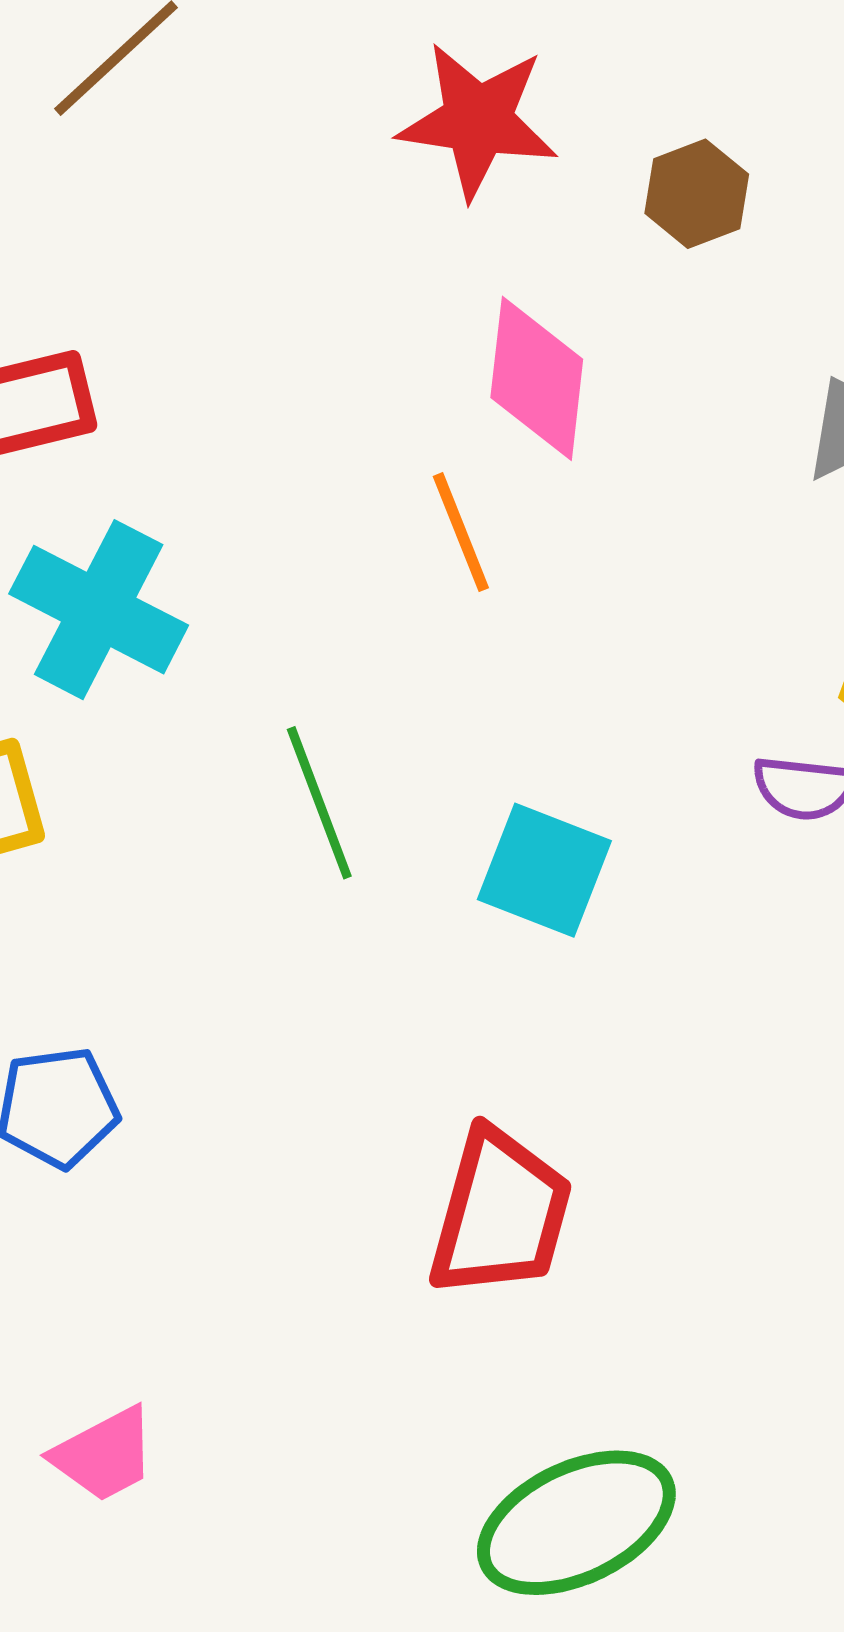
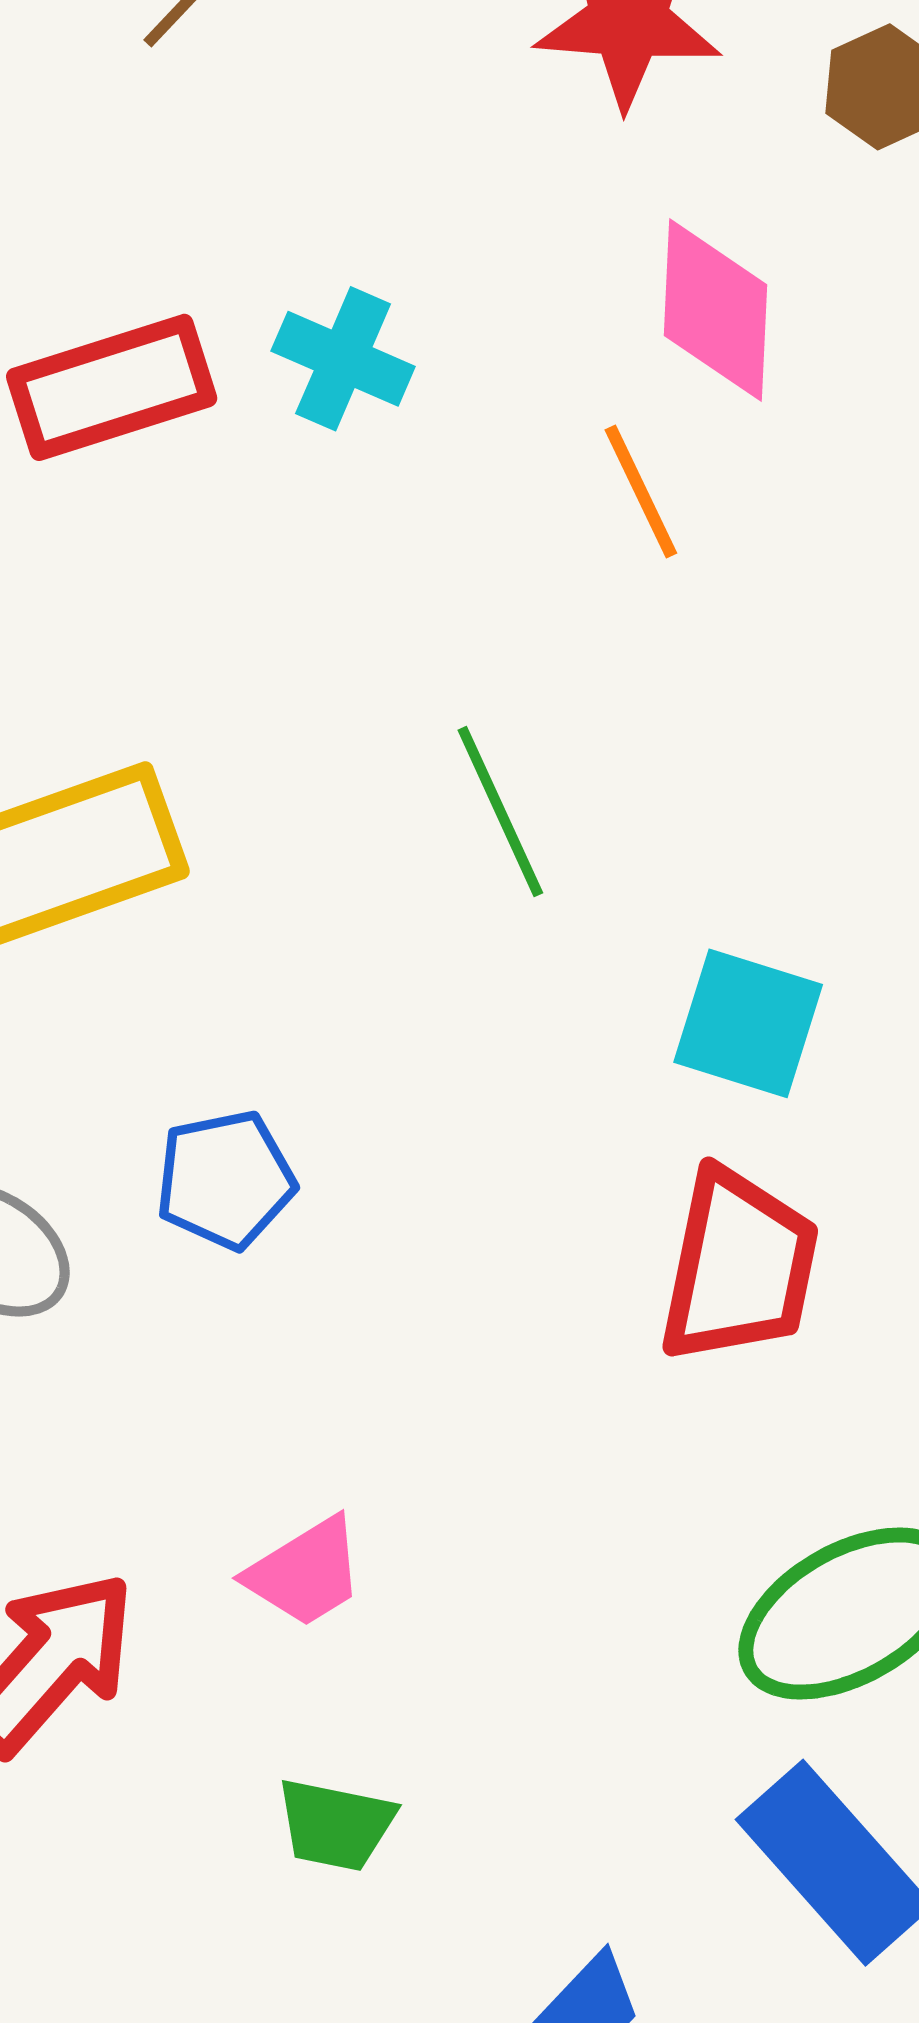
cyan cross: (99, 610) -> (343, 359), moved, size x0.7
cyan square: (544, 870) -> (748, 1023), moved

